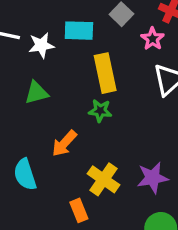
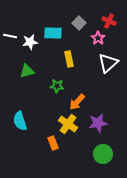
yellow rectangle: (105, 73) -> (69, 59), size x0.7
green star: (100, 111) -> (57, 86), moved
orange arrow: (64, 143) -> (77, 102), moved

